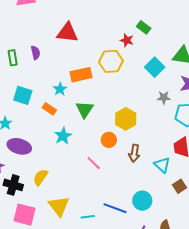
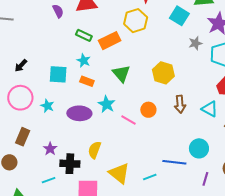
purple semicircle: (35, 53) -> (58, 11), moved
green rectangle: (13, 58) -> (84, 35), moved, turned -42
cyan star: (60, 89) -> (84, 61), moved
orange circle: (109, 140) -> (148, 110), moved
purple ellipse: (19, 146) -> (79, 113), moved
pink line: (94, 163) -> (128, 120), moved

